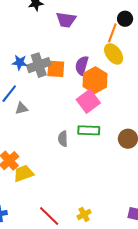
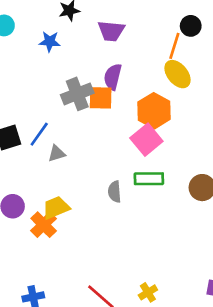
blue star: (20, 62) -> (50, 42), moved
purple semicircle: (82, 65) -> (113, 77), moved
yellow trapezoid: (23, 173) -> (56, 208), moved

